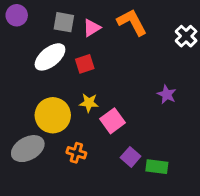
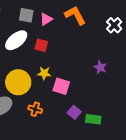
red square: (85, 64) -> (41, 45), turned 32
pink square: (112, 121) -> (61, 86), turned -36

